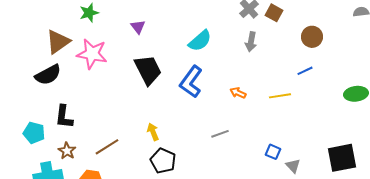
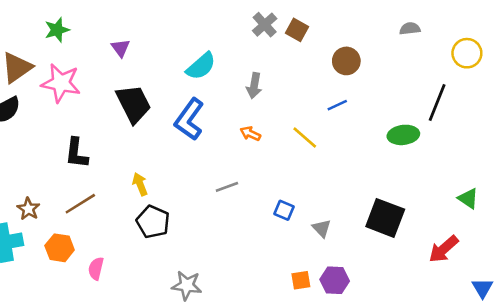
gray arrow: (251, 42) -> (254, 86), moved
yellow line: (280, 96) -> (305, 138), turned 50
black L-shape: (64, 117) -> (76, 153), moved
blue square: (273, 152) -> (284, 210), moved
black square: (342, 158) -> (385, 218), turned 32

